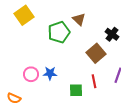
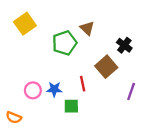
red line: (94, 81) -> (83, 84), moved
green square: (76, 90) -> (71, 106), moved

